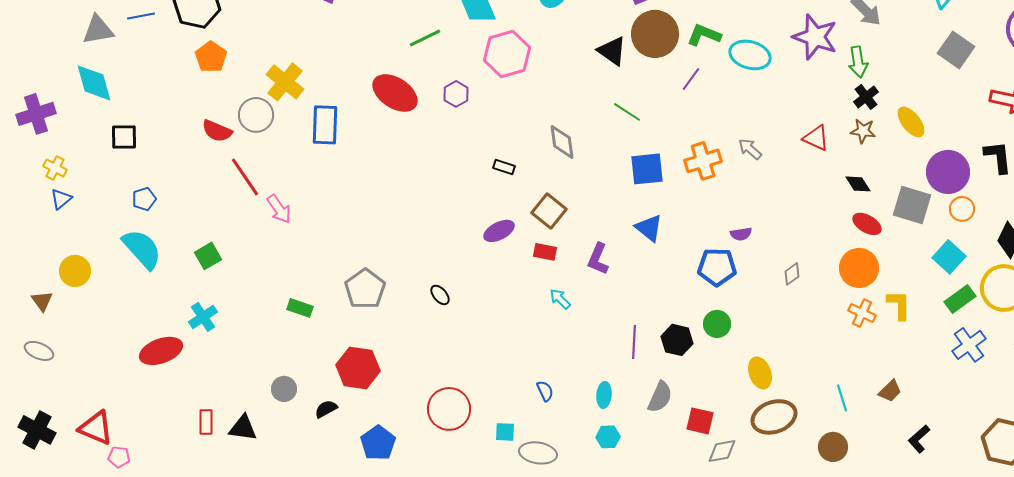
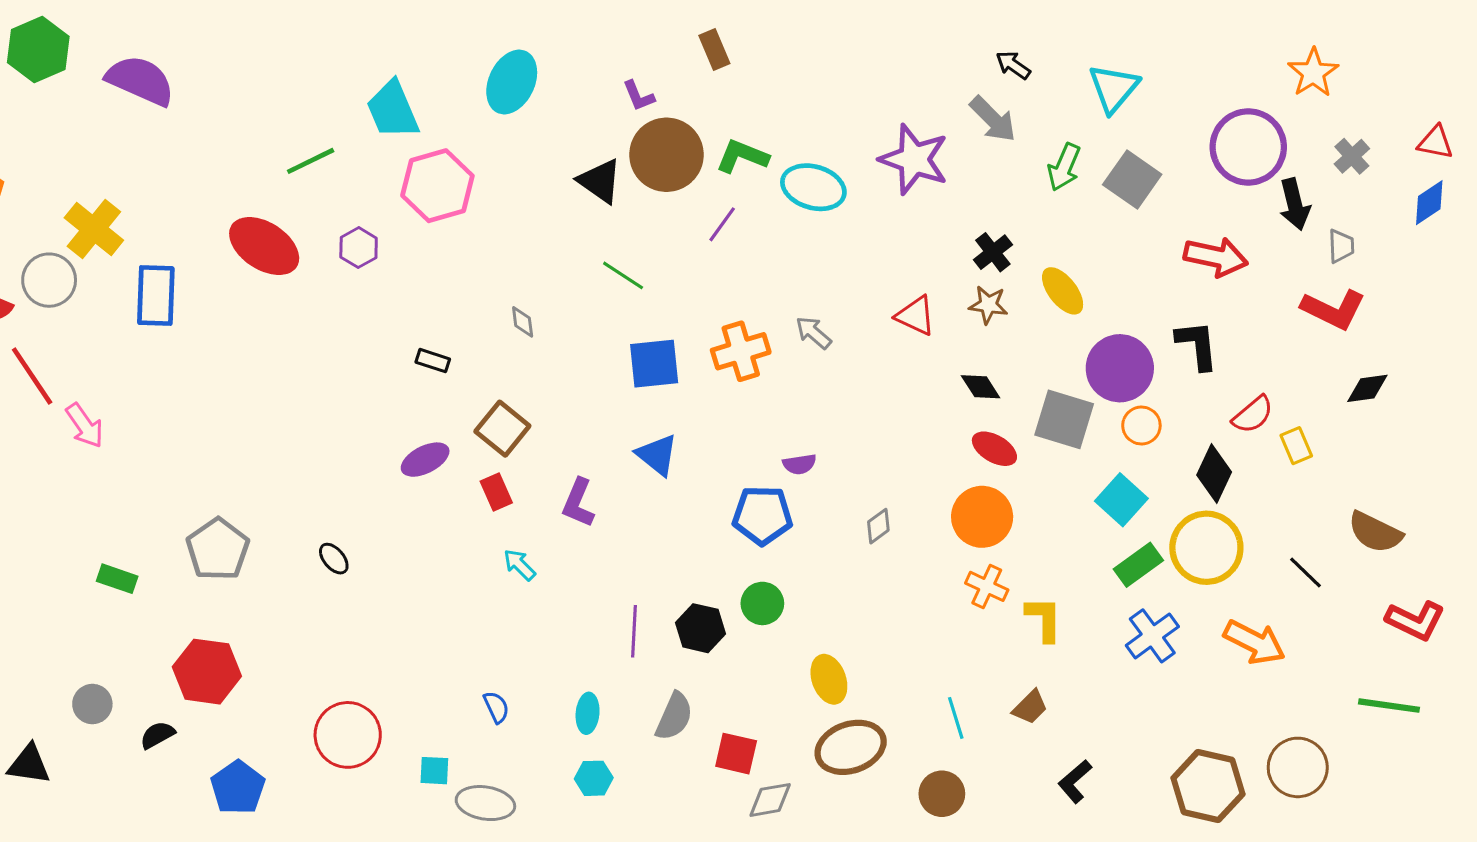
green arrow: (858, 62) -> (1064, 167), moved, turned 32
gray diamond: (562, 142) -> (523, 322), size x0.6
red rectangle: (545, 252) -> (496, 492), turned 55
yellow L-shape: (899, 305) -> (1044, 619), moved

